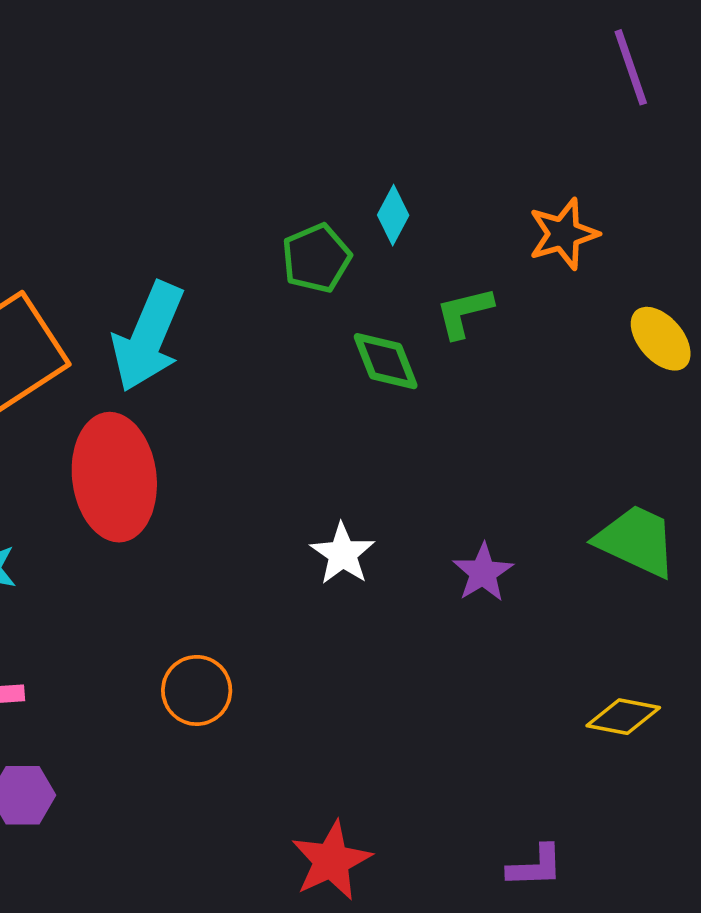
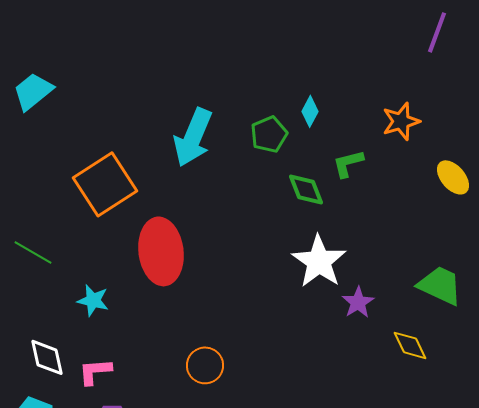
purple line: (631, 67) -> (437, 32), turned 39
cyan arrow: (148, 337) -> (193, 137), moved
white star: (343, 554) -> (319, 261), moved, size x1.6
yellow diamond: (623, 717) -> (410, 345), moved, turned 54

